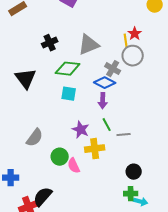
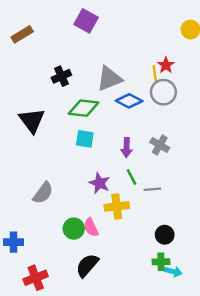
gray cross: (113, 69) -> (160, 145), moved
blue diamond: (105, 83) -> (129, 101), moved
green circle: (60, 157) -> (74, 229), moved
black semicircle: (43, 197) -> (87, 265), moved

